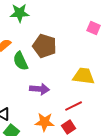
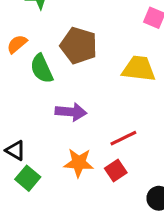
yellow trapezoid: (84, 76) -> (139, 69), moved

